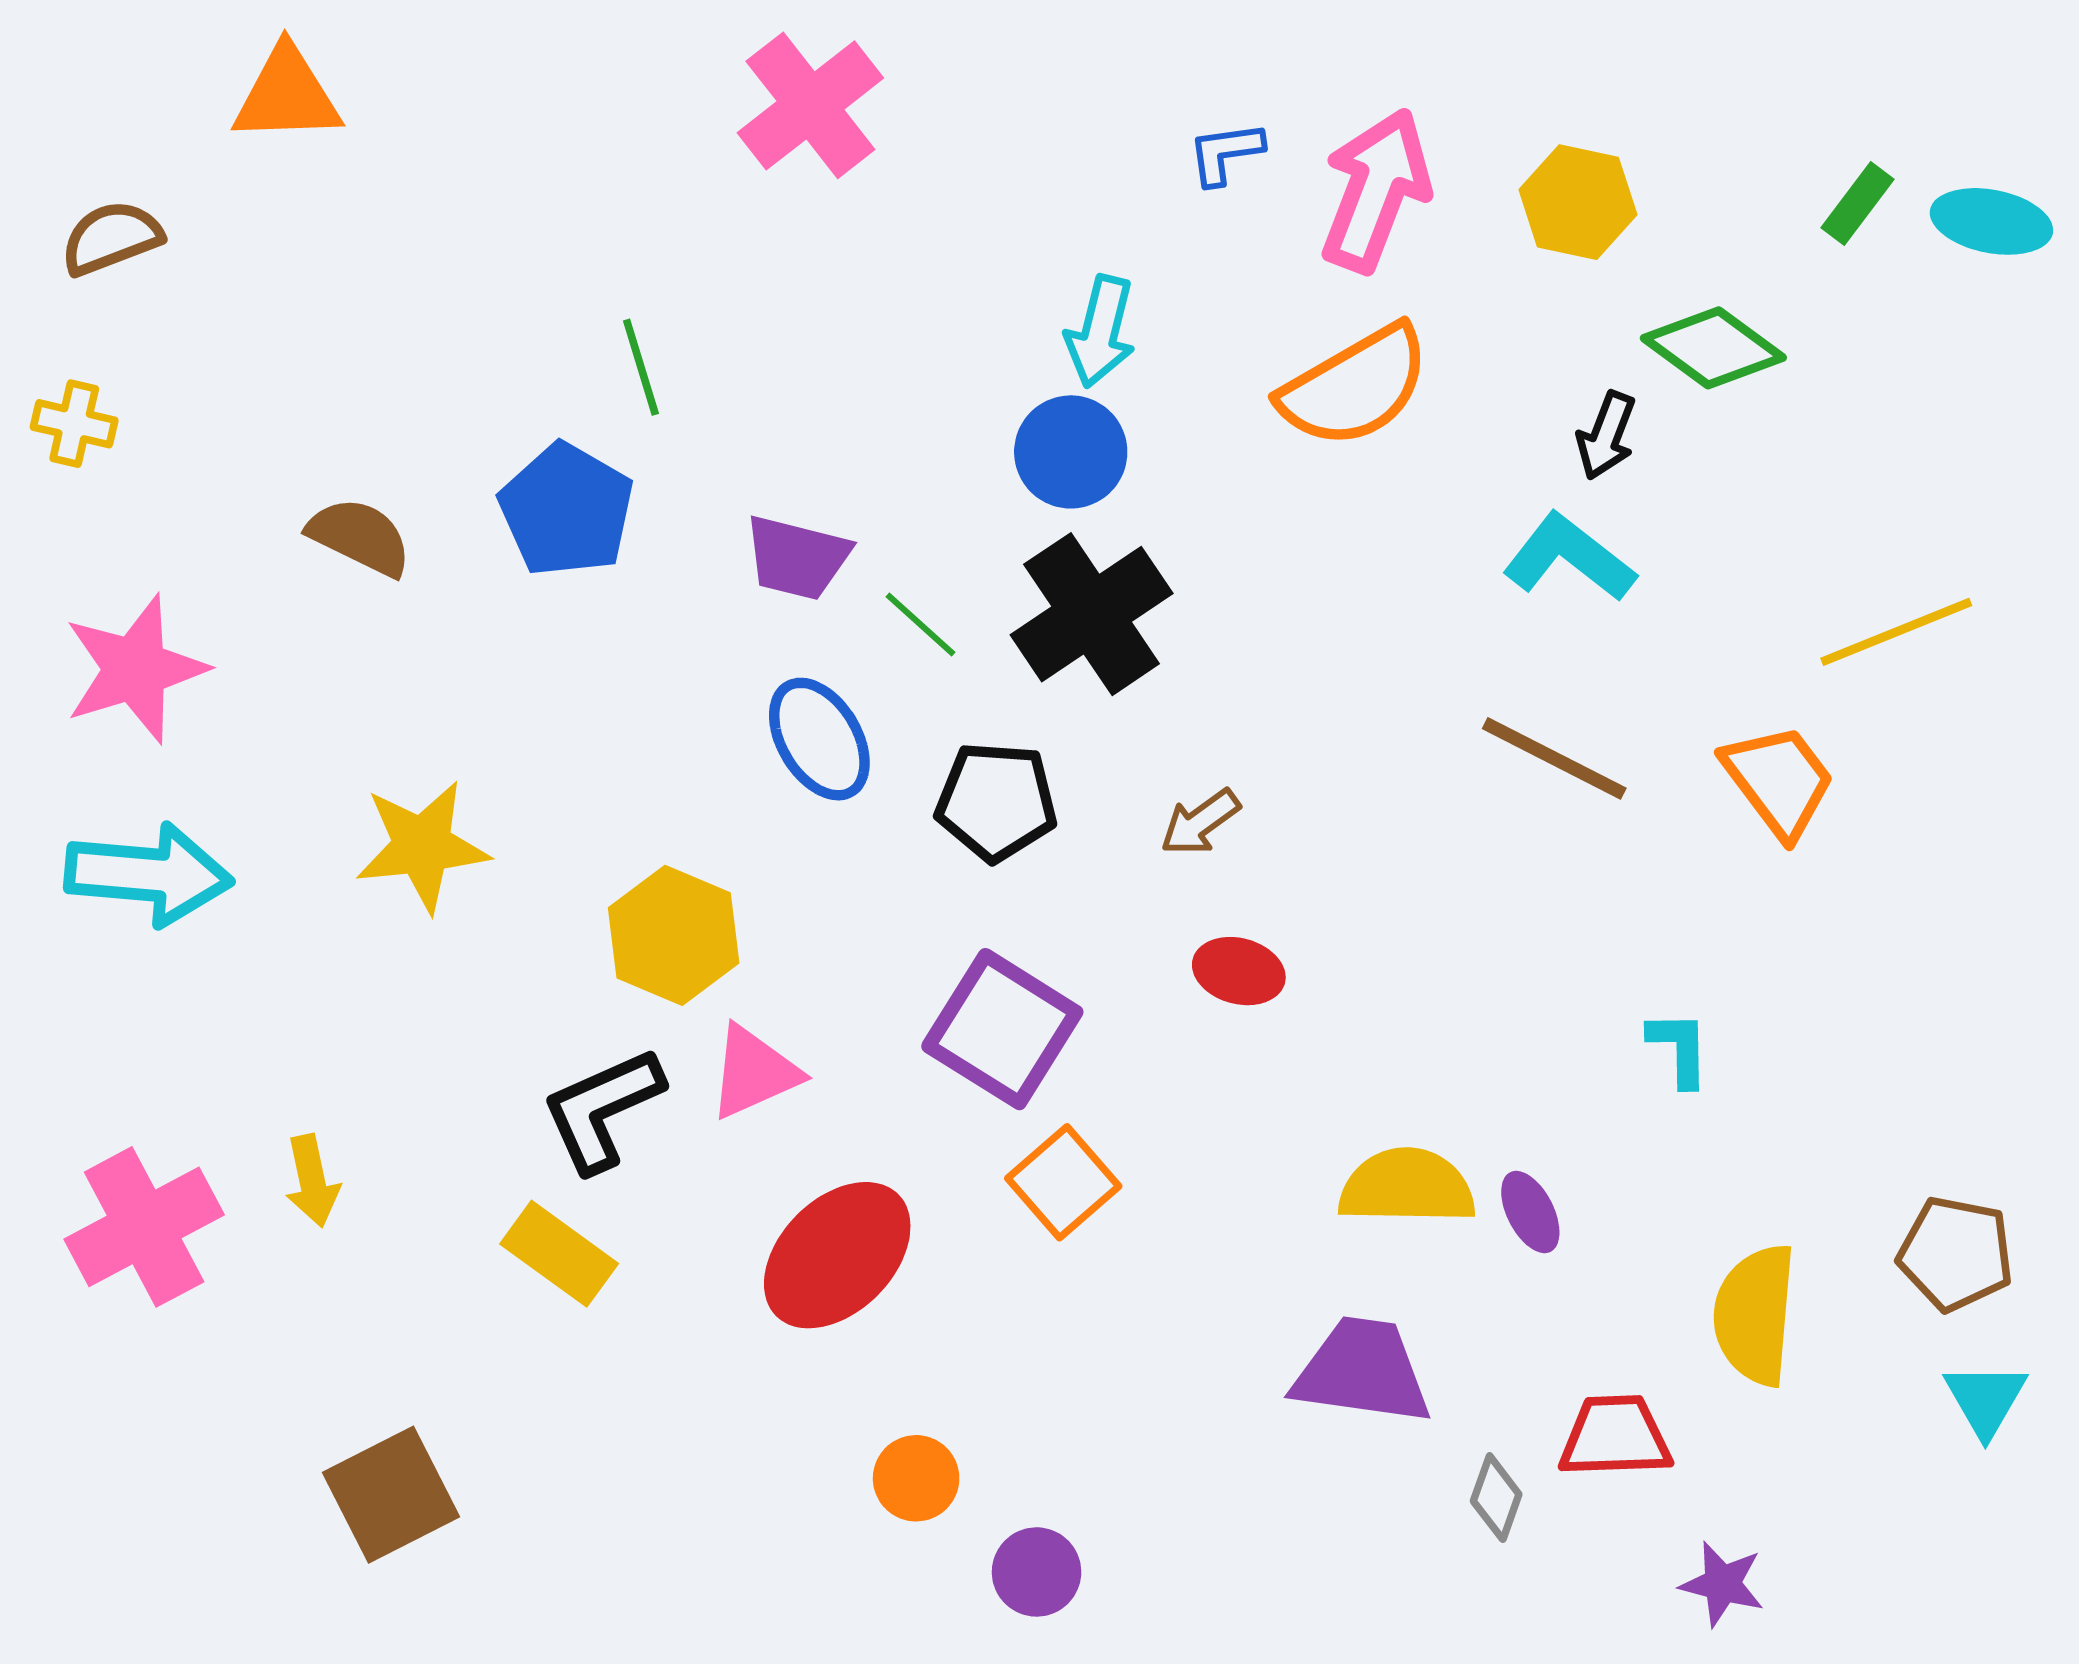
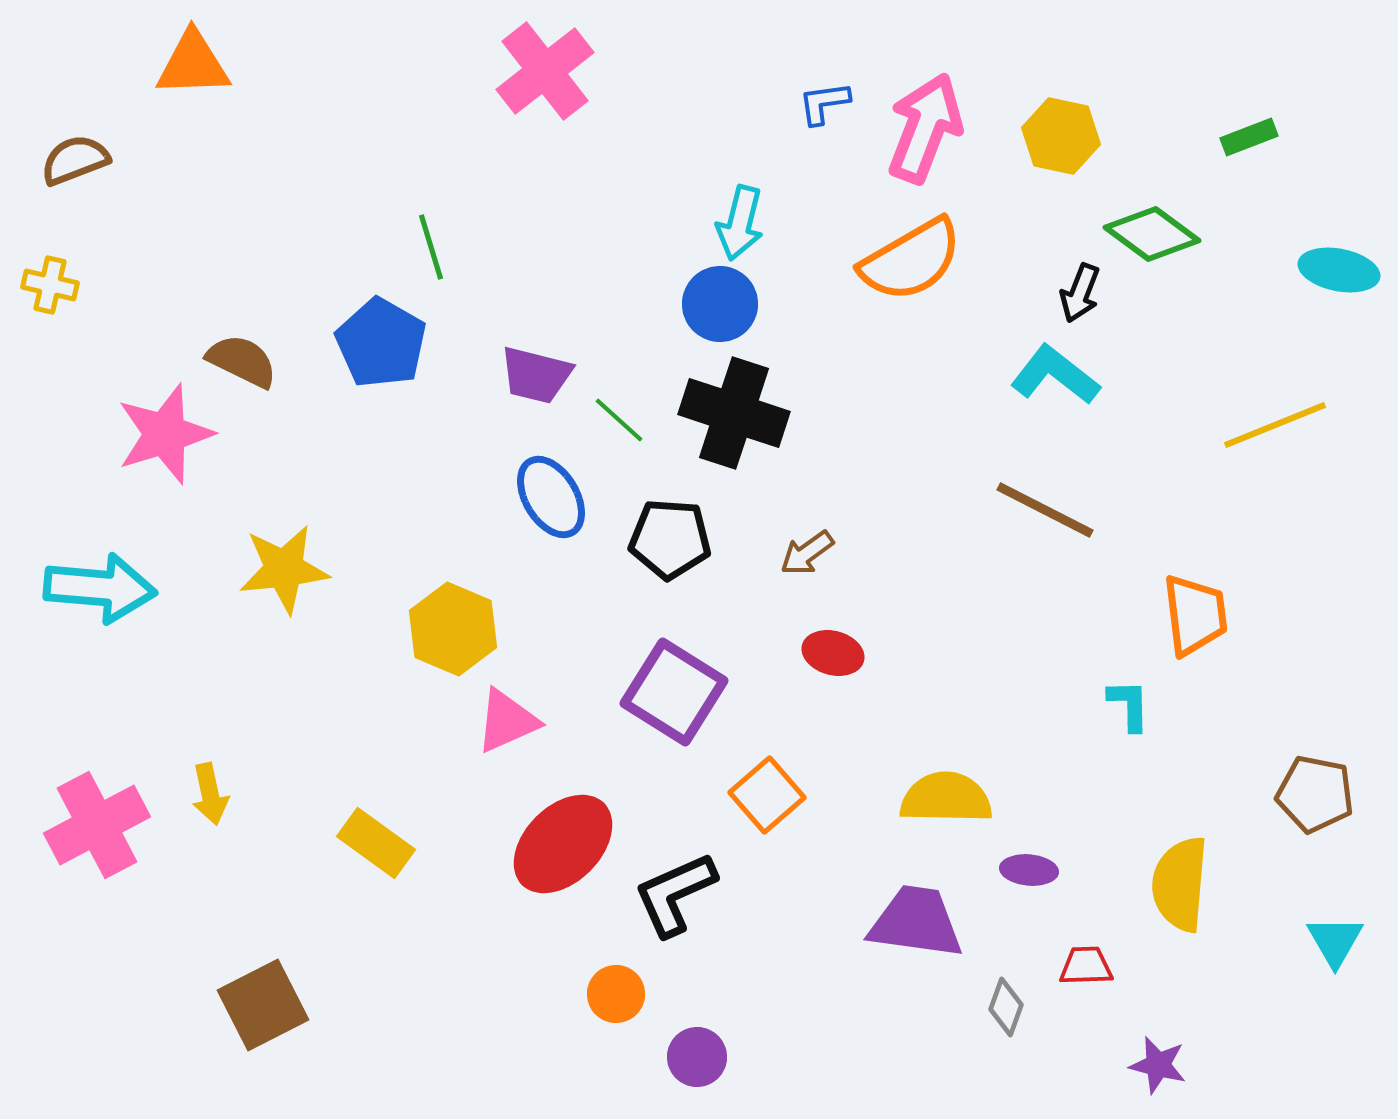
green rectangle: (1858, 204) -> (1249, 137), turned 32
cyan ellipse: (1991, 221) -> (1339, 270), moved
black cross: (1092, 614) -> (734, 413), turned -38
pink star: (135, 669) -> (165, 434), moved
orange trapezoid: (1779, 781) -> (1195, 615), moved, turned 30
black L-shape: (602, 1109) -> (675, 894), moved
orange square: (1063, 1182) -> (767, 795), moved
purple ellipse: (1530, 1212) -> (1029, 870), moved, turned -58
brown pentagon: (1956, 1254) -> (1315, 794), moved
red trapezoid: (1615, 1437) -> (1086, 966), size x0.7

